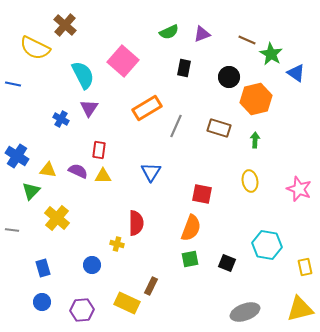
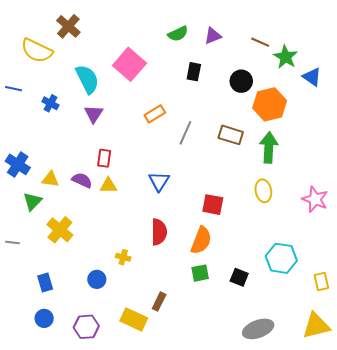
orange rectangle: (147, 108) -> (155, 114), size x0.7
blue cross: (61, 119) -> (50, 103), moved
green arrow: (255, 140) -> (269, 148), size x1.8
red semicircle: (136, 223) -> (159, 232), moved

